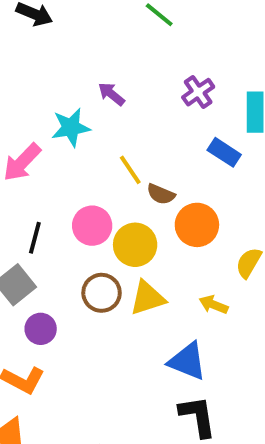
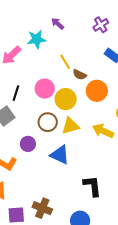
yellow arrow: (214, 305) -> (103, 131), size x1.5
purple circle: (41, 329) -> (28, 144), moved
blue triangle: (187, 361) -> (60, 155), moved

